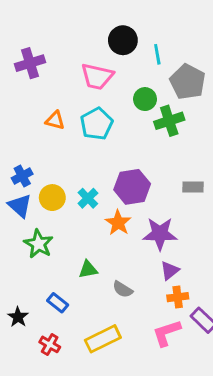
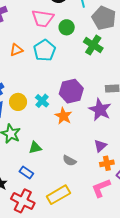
green circle: (145, 99) -> (67, 27), moved
orange triangle: (55, 120) -> (16, 50), turned -32
green cross: (169, 121) -> (93, 45), turned -36
purple star: (160, 234) -> (100, 110), moved, turned 30
green triangle: (88, 269) -> (35, 148), moved
red cross: (50, 344) -> (23, 201), size x1.6

